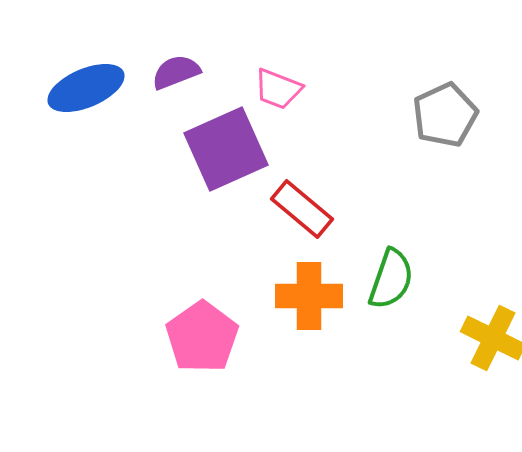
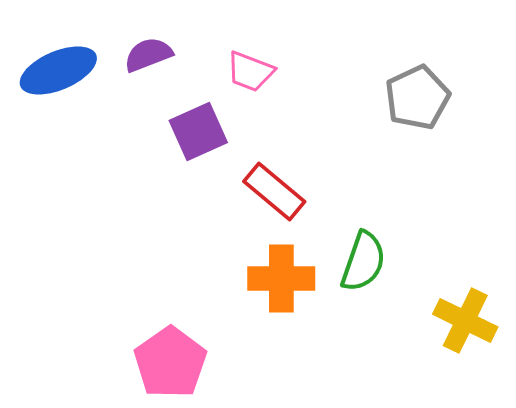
purple square: (226, 149) -> (198, 132), size x0.7
pink pentagon: (202, 337) -> (170, 363), moved

